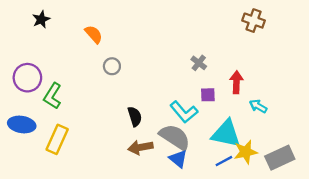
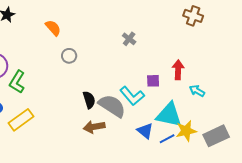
gray cross: (199, 63) -> (129, 39), moved
gray semicircle: (175, 137) -> (112, 106), moved
yellow rectangle: (57, 139) -> (21, 120), turned 30
blue triangle: (178, 159) -> (145, 131), moved

